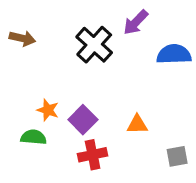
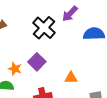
purple square: (83, 120) -> (37, 62), moved

